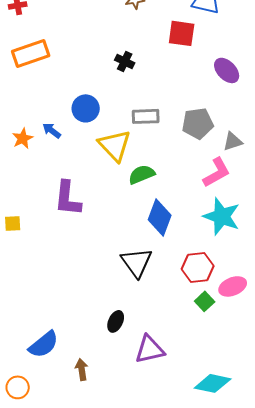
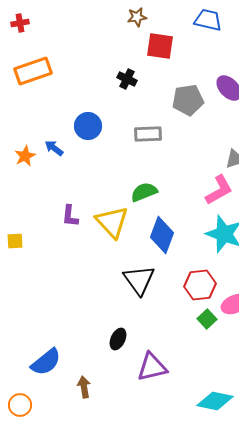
red square: (182, 33) -> (160, 46), moved
gray pentagon: (198, 123) -> (188, 100), moved
yellow triangle: (115, 145) -> (112, 222), moved
purple L-shape: (68, 198) -> (70, 216), size x0.6

